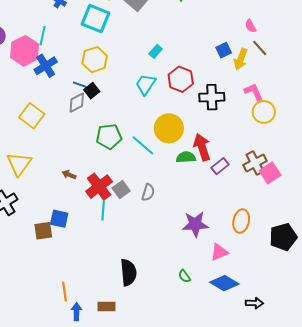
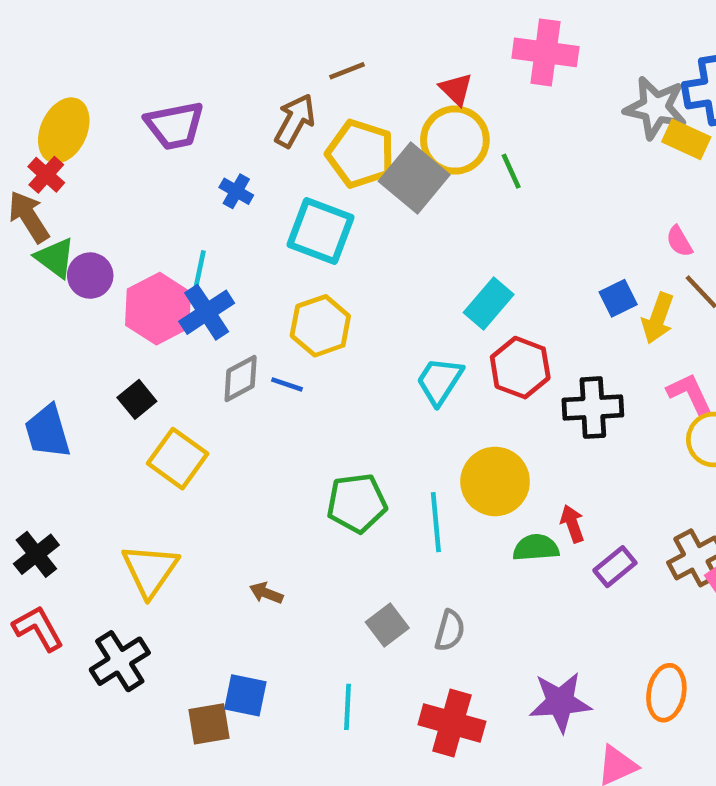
cyan rectangle: (156, 51) -> (489, 303), moved, size x1.5
blue cross: (46, 66) -> (207, 312), moved
black square: (92, 91) -> (137, 399), moved
gray diamond: (77, 103) -> (241, 379), moved
cyan line: (143, 145) -> (436, 522), turned 45
red arrow: (202, 147) -> (572, 524), size x0.6
red cross: (99, 187) -> (452, 723), moved, turned -36
cyan line: (103, 211) -> (347, 707), moved

